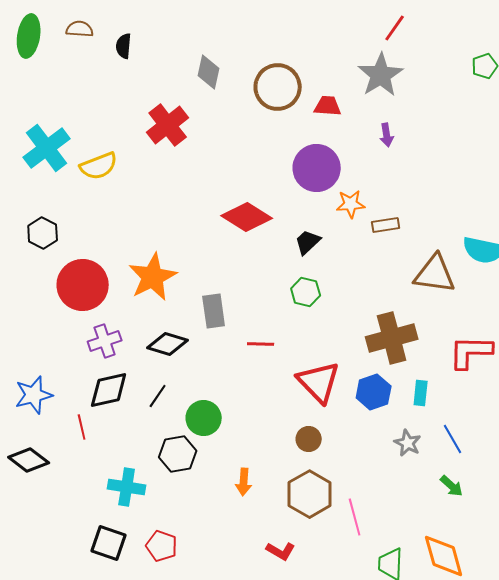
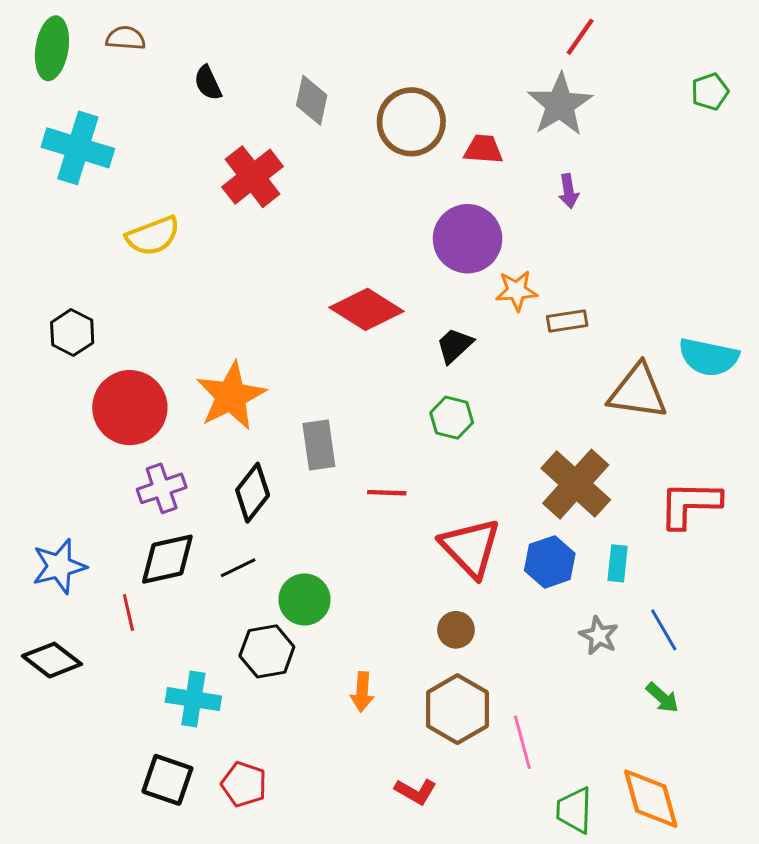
black semicircle: (124, 46) -> (208, 83), moved, turned -30
cyan cross: (47, 148) -> (78, 148), moved, turned -36
brown cross: (392, 338) -> (576, 484), turned -33
black diamond: (168, 344) -> (253, 493), turned -69
black line: (158, 396) -> (238, 568), turned 30

